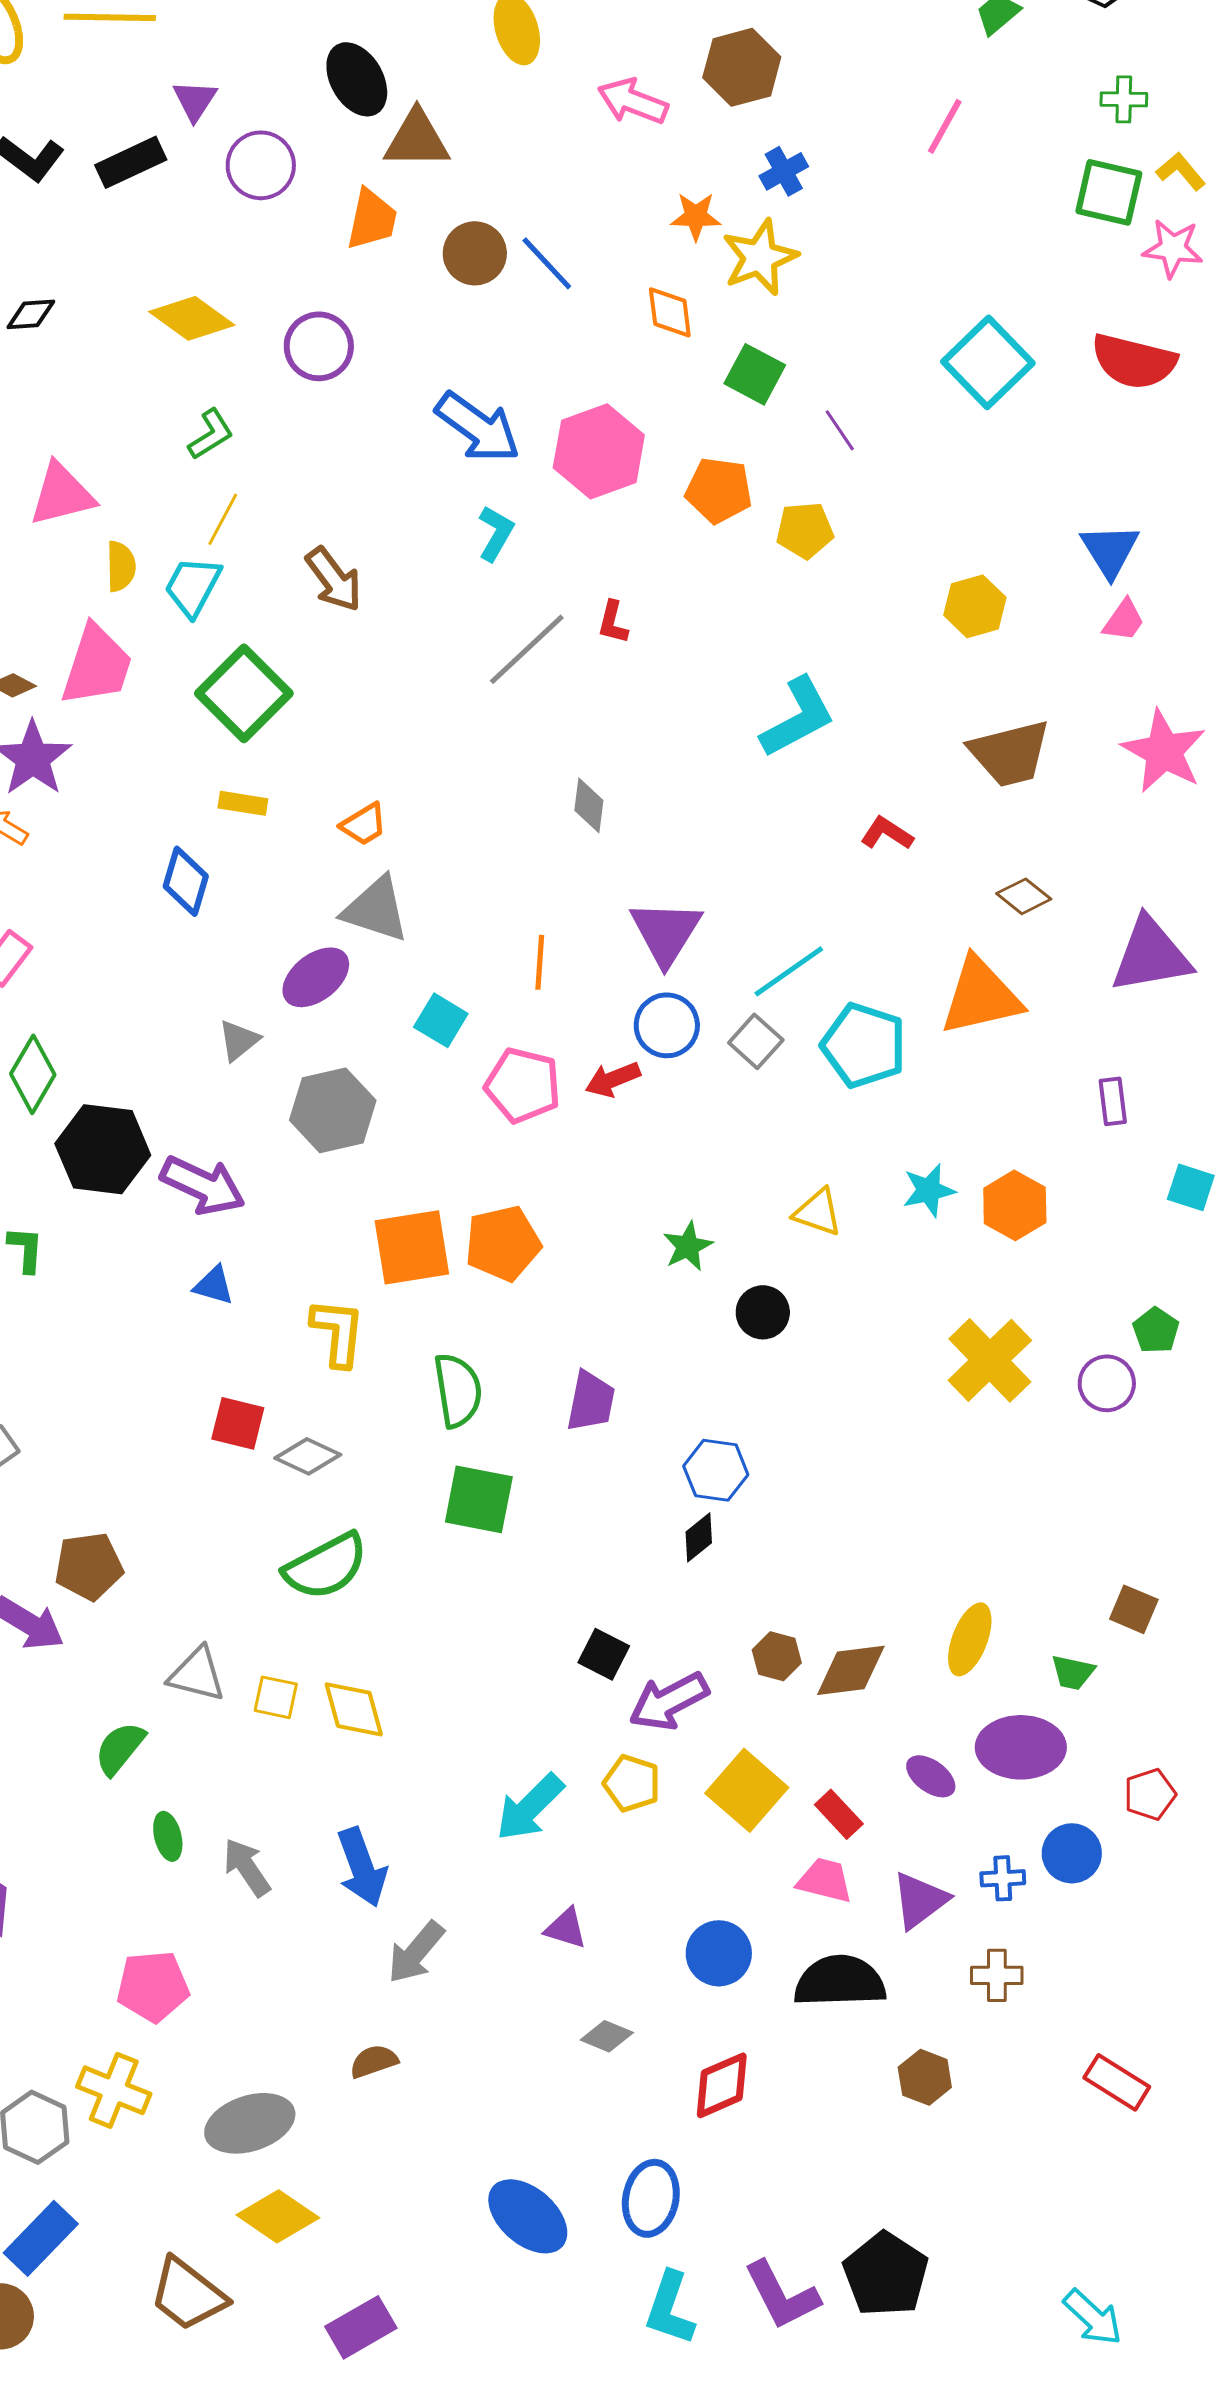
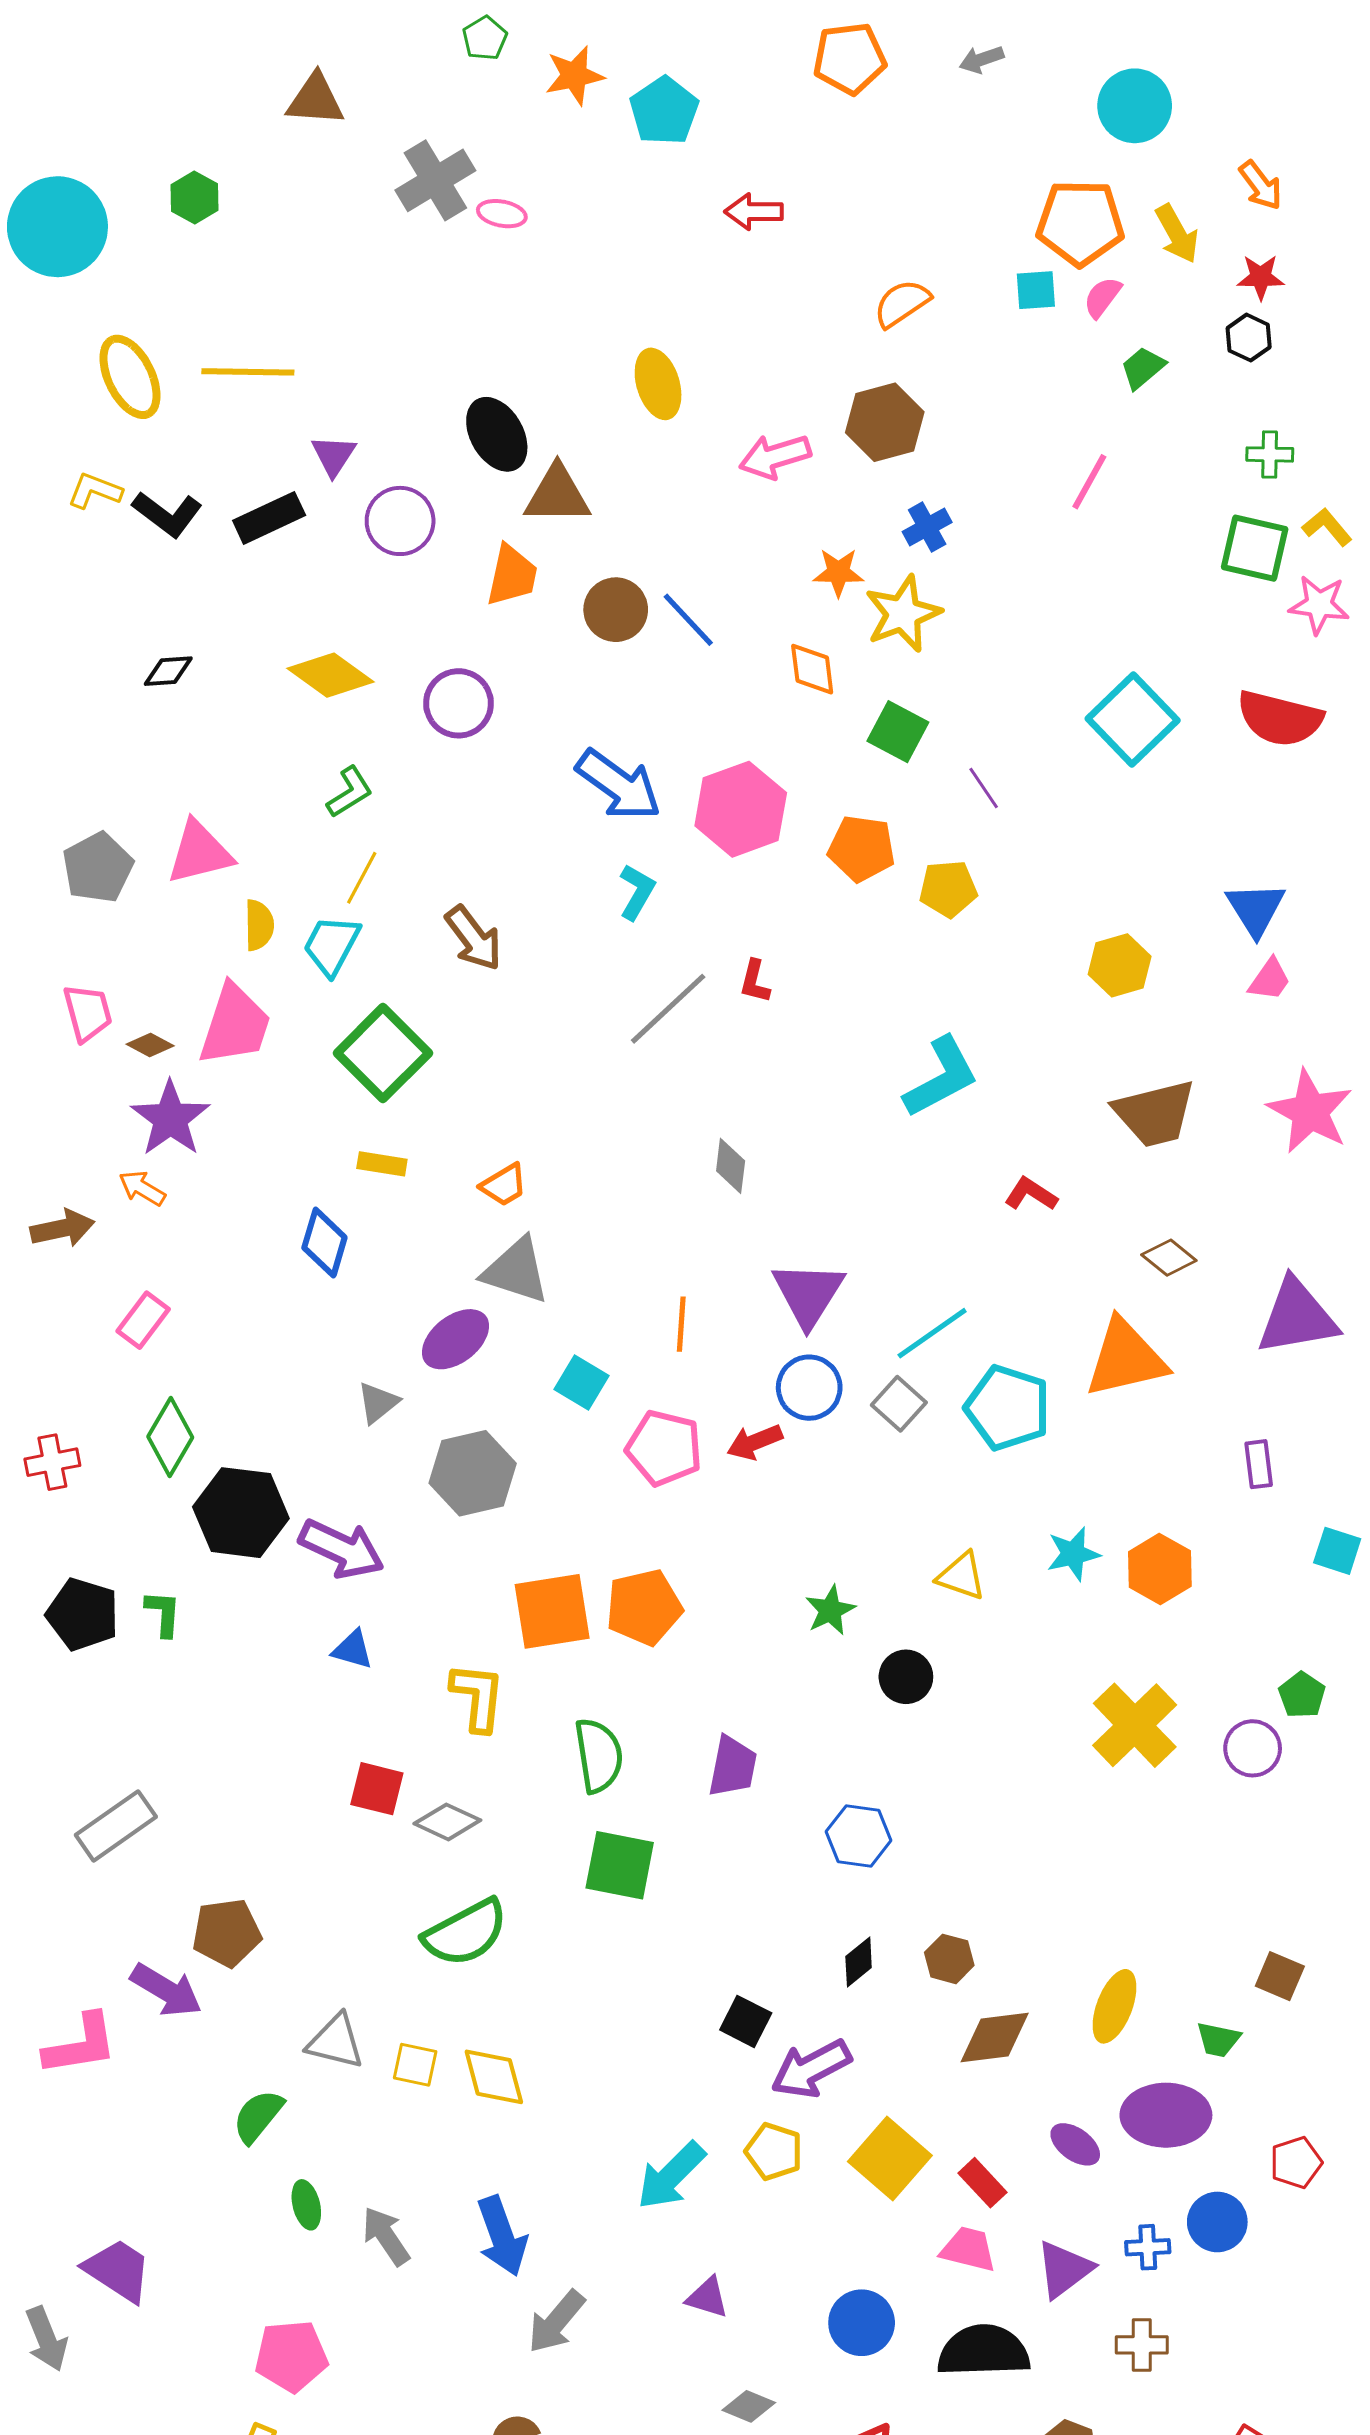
pink arrow: (633, 101) -> (775, 456), turned -38
black diamond: (699, 1537) -> (859, 1962), moved
brown hexagon: (777, 1656) -> (949, 1959), moved

